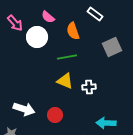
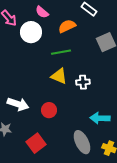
orange semicircle: (73, 31) -> (67, 26), turned 84

